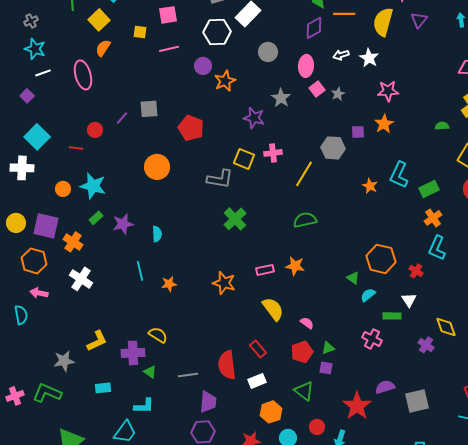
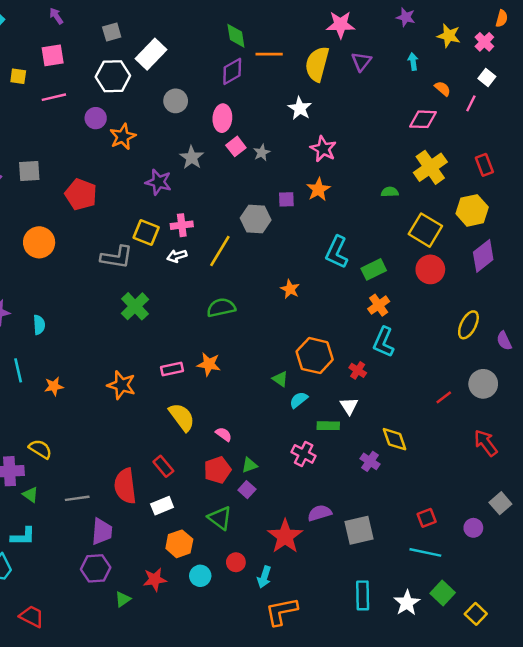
white arrow: (341, 55) -> (177, 256), moved
pink star: (388, 91) -> (323, 149), turned 30
orange star: (370, 186) -> (290, 289), moved
purple square: (326, 368) -> (247, 490), turned 32

